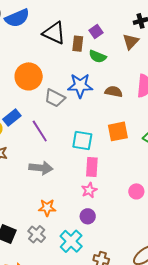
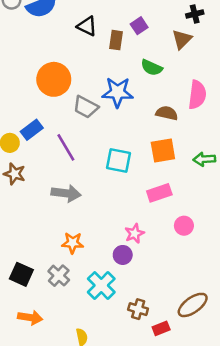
black triangle: (54, 33) -> (87, 26), size x0.7
green semicircle: (98, 56) -> (152, 68), moved
brown semicircle: (114, 92) -> (167, 113), moved
pink rectangle: (92, 167) -> (159, 193), moved, turned 66
pink star: (89, 190) -> (134, 233), moved

